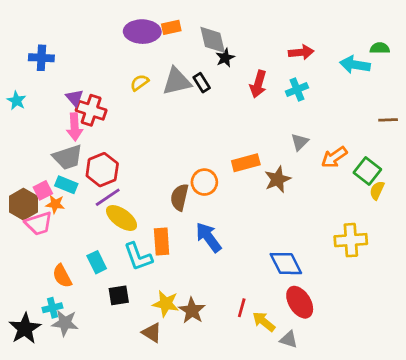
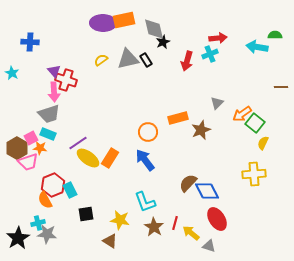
orange rectangle: (171, 27) -> (124, 20), size x1.5
cyan cross: (297, 90) -> (210, 54), moved
red hexagon: (102, 170) -> (53, 185), moved
green square: (367, 171) -> (255, 123), moved
yellow semicircle: (377, 190) -> (263, 143), moved
brown semicircle: (180, 197) -> (188, 183), moved, turned 30
blue arrow: (209, 237) -> (145, 160), moved
orange rectangle: (162, 241) -> (110, 158), moved, turned 36
cyan L-shape: (138, 257) -> (145, 202), moved
brown star: (192, 311) -> (154, 227), moved

